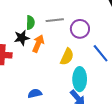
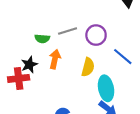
green semicircle: (30, 23) -> (42, 39), turned 104
black star: (22, 38) -> (29, 65), moved

